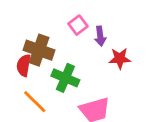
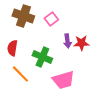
purple arrow: (100, 36) -> (67, 41), moved
brown cross: (39, 50) -> (23, 16), moved

